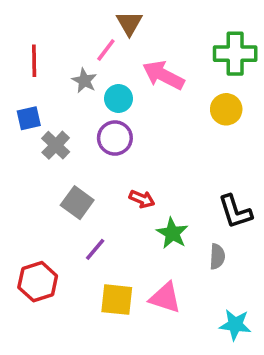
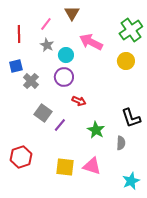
pink line: (106, 50) -> (46, 24), moved
green cross: (235, 54) -> (131, 30), turned -35
red arrow: (142, 199) -> (79, 101), moved
purple line: (95, 249) -> (60, 125), moved
cyan star: (235, 325) -> (131, 181), turned -30

